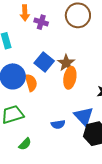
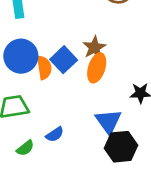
blue square: (44, 62) -> (64, 60), moved
blue semicircle: (58, 124) -> (55, 134), moved, turned -32

